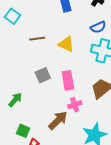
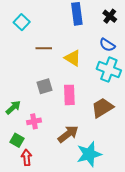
blue semicircle: (98, 27) -> (107, 45), turned 49
pink cross: (75, 105) -> (34, 121), moved
brown arrow: (58, 120) -> (68, 134), moved

